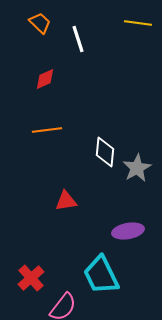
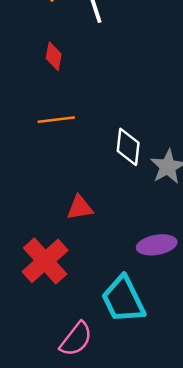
red diamond: (45, 79) -> (54, 56), turned -55
red cross: (31, 278) -> (45, 261), moved, size x1.4

